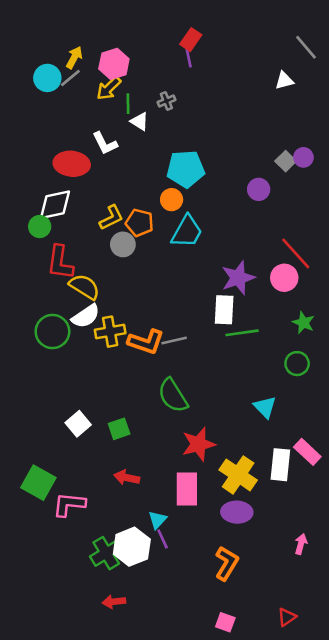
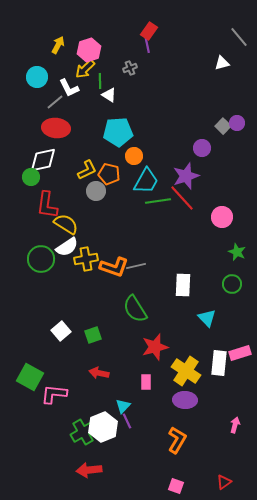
cyan circle: (47, 78) -> (37, 77), moved
gray line: (70, 78) -> (55, 102), moved
gray cross: (166, 101) -> (130, 68), moved
white L-shape: (105, 143) -> (69, 88), moved
cyan pentagon: (186, 169) -> (118, 132), moved
red line: (296, 253) -> (182, 198), moved
purple star: (238, 278) -> (186, 176), moved
white rectangle: (224, 310) -> (183, 285), moved
green line: (242, 333) -> (158, 201), moved
pink rectangle: (307, 452) -> (240, 353), turned -60
pink rectangle: (187, 489) -> (146, 382), size x0.6
red arrow: (114, 602) -> (89, 470), size x1.4

